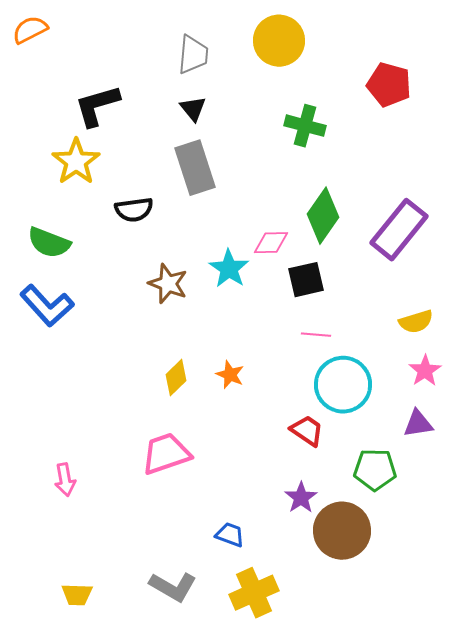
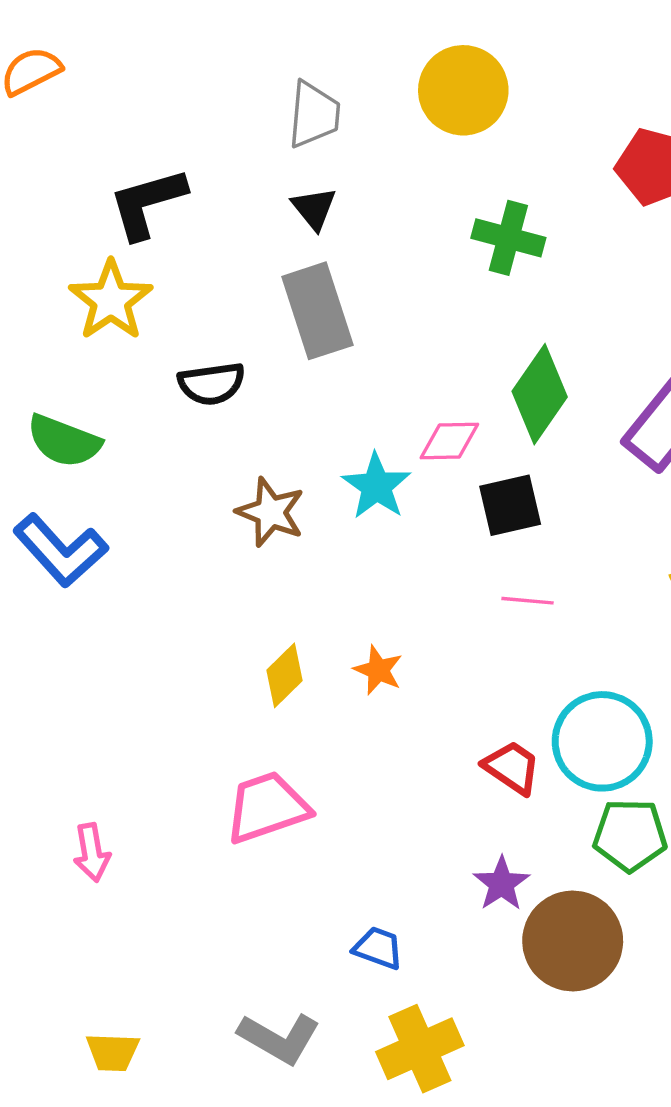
cyan circle: (343, 385) -> (602, 741), moved

